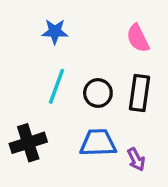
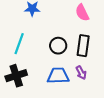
cyan line: (56, 86) -> (19, 44), moved
purple arrow: (136, 159) -> (81, 73), moved

